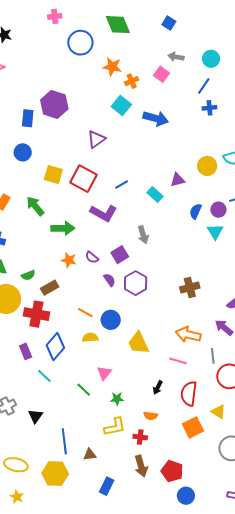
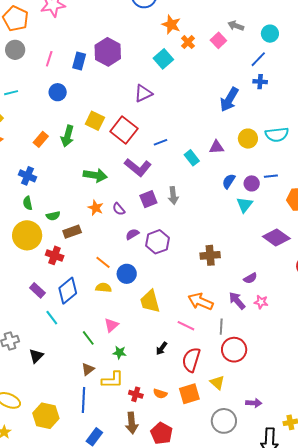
orange cross: (132, 81) -> (188, 42), turned -32
cyan square: (121, 105) -> (163, 59), moved
blue arrow: (156, 118) -> (229, 99), moved, turned 95
blue circle: (23, 152) -> (58, 92), moved
green arrow: (35, 206) -> (67, 136), moved, turned -135
purple square: (120, 255) -> (148, 199), moved
purple semicircle: (109, 280) -> (132, 234), turned -96
red cross: (36, 314) -> (55, 255), size x0.7
purple rectangle: (26, 351) -> (37, 290), turned -35
orange semicircle: (151, 416) -> (160, 394), moved
blue line: (64, 441) -> (83, 400), moved
brown triangle: (90, 455) -> (88, 369), moved, turned -40

